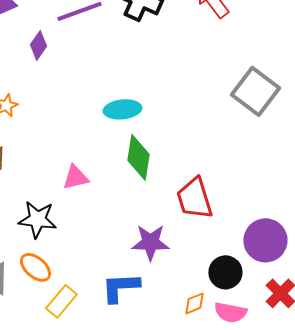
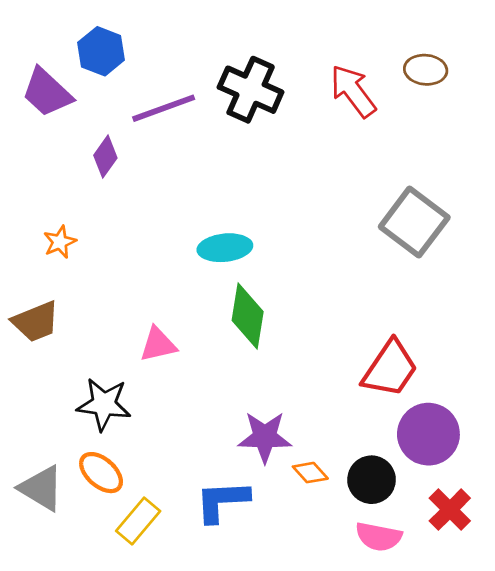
red trapezoid: (194, 198) -> (390, 369), moved, turned -129
orange diamond: (194, 303) -> (310, 473), moved, turned 70

